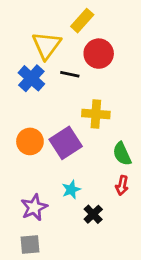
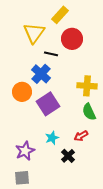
blue cross: (31, 78) -> (41, 74), moved
yellow cross: (96, 114) -> (87, 86), moved
orange circle: (30, 141) -> (22, 92), moved
red arrow: (122, 185) -> (81, 136), moved, turned 48

